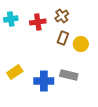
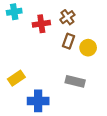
cyan cross: (11, 19) -> (14, 12), moved
blue cross: (44, 81) -> (38, 101), moved

